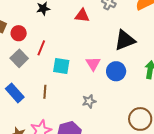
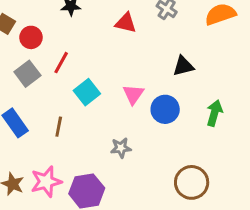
black triangle: (125, 40) -> (183, 66), size x0.7
cyan square: (61, 66) -> (87, 92), turned 36

